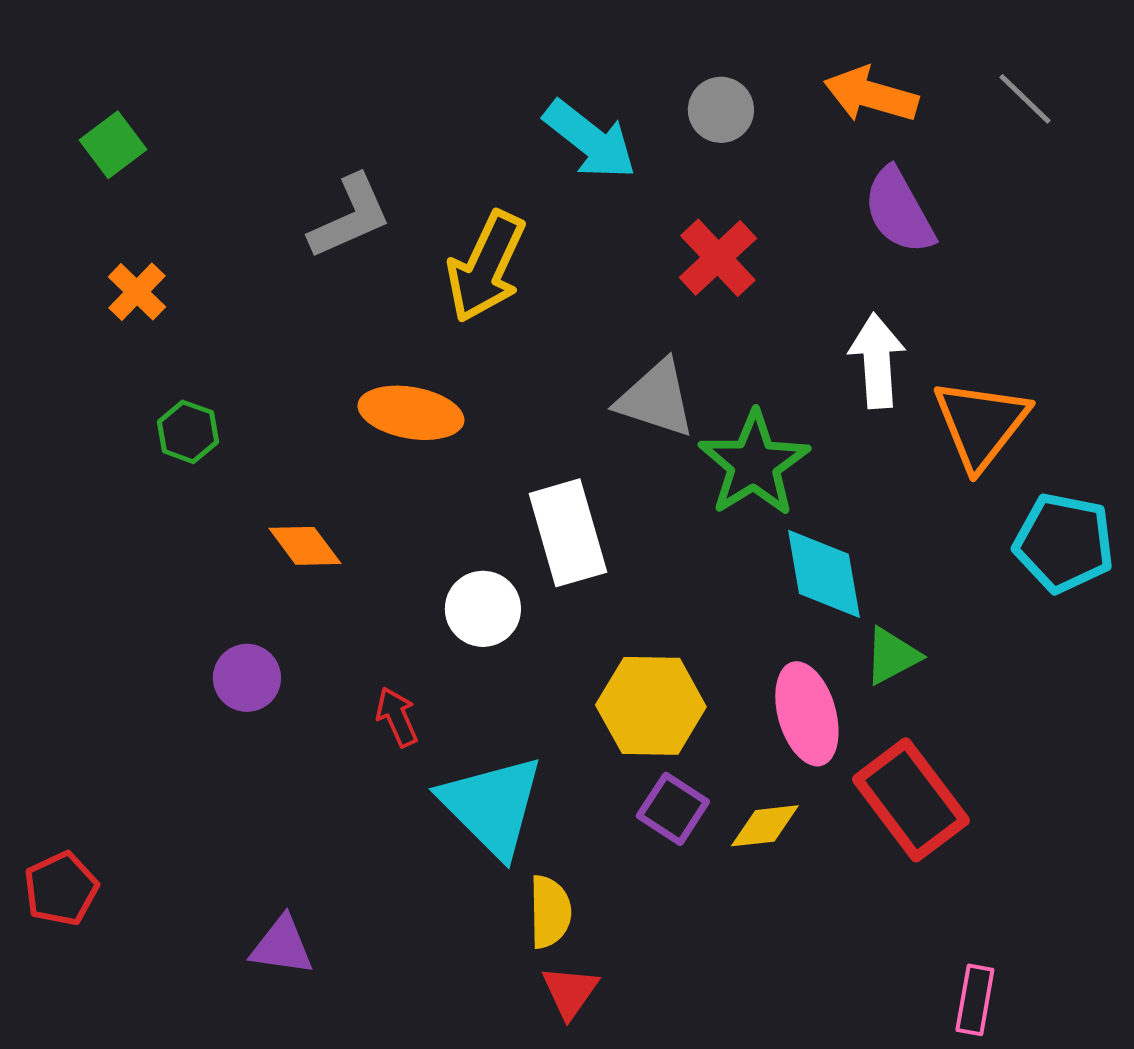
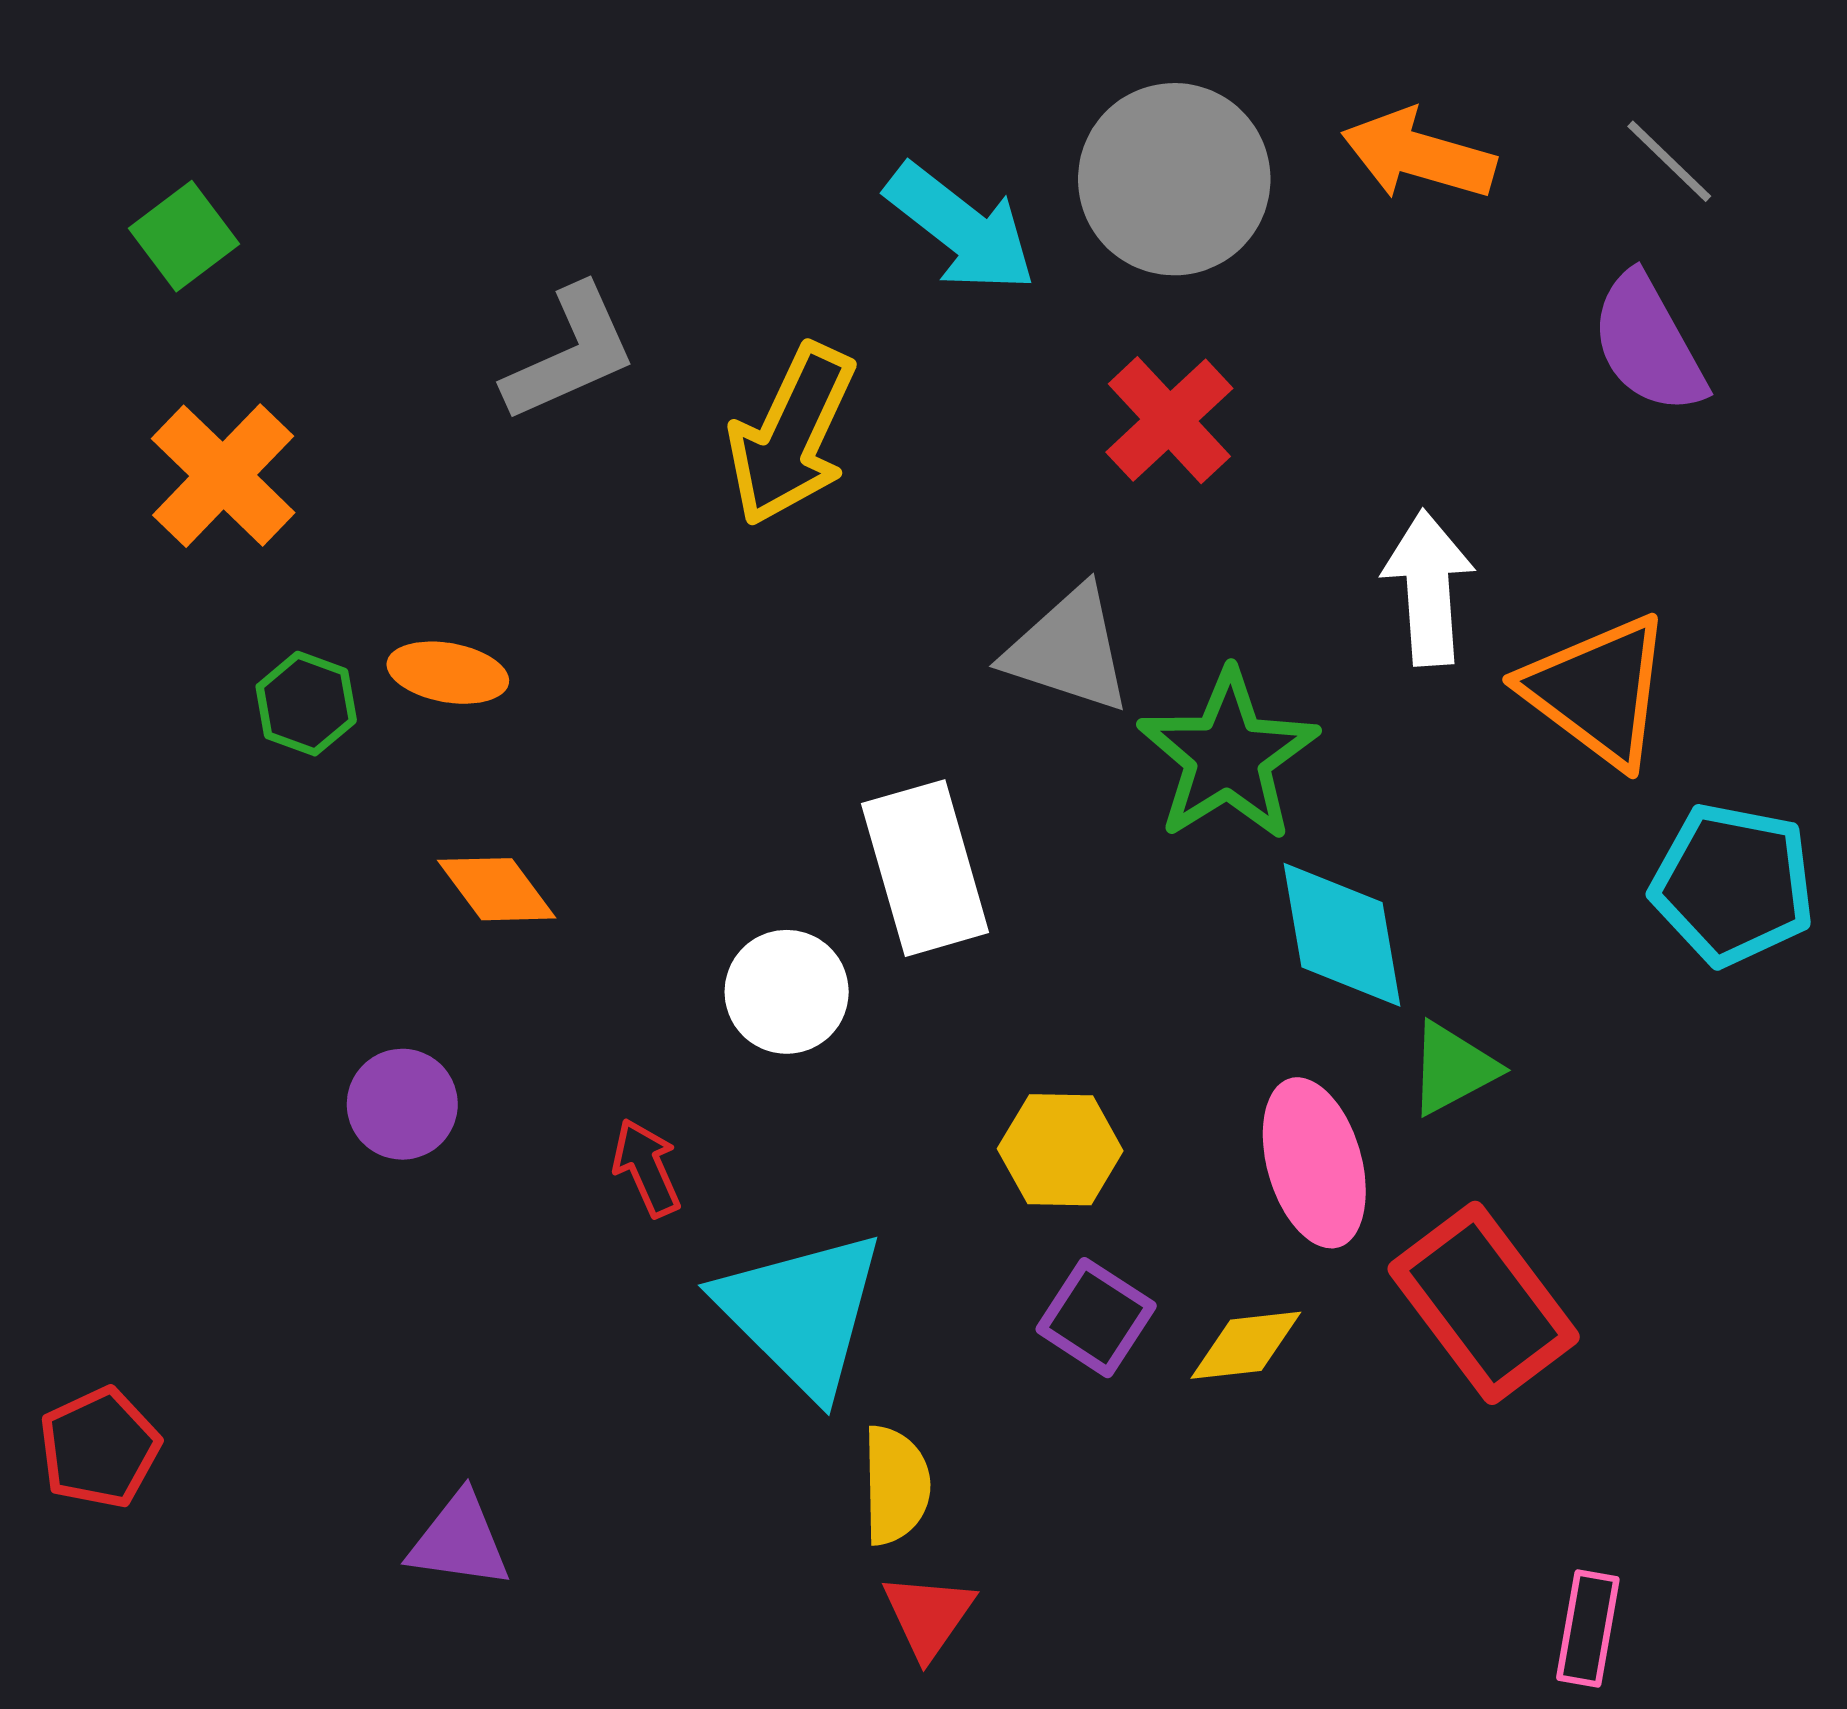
gray circle: (721, 110) -> (1174, 179), size x1.8
purple semicircle: (899, 211) -> (1648, 344), moved
orange cross: (137, 292) -> (223, 476), size x1.5
orange ellipse: (411, 413) -> (448, 673), moved, size x0.7
orange triangle: (981, 424) -> (1598, 691), turned -31
yellow hexagon: (651, 706) -> (1060, 1150), size x0.7

